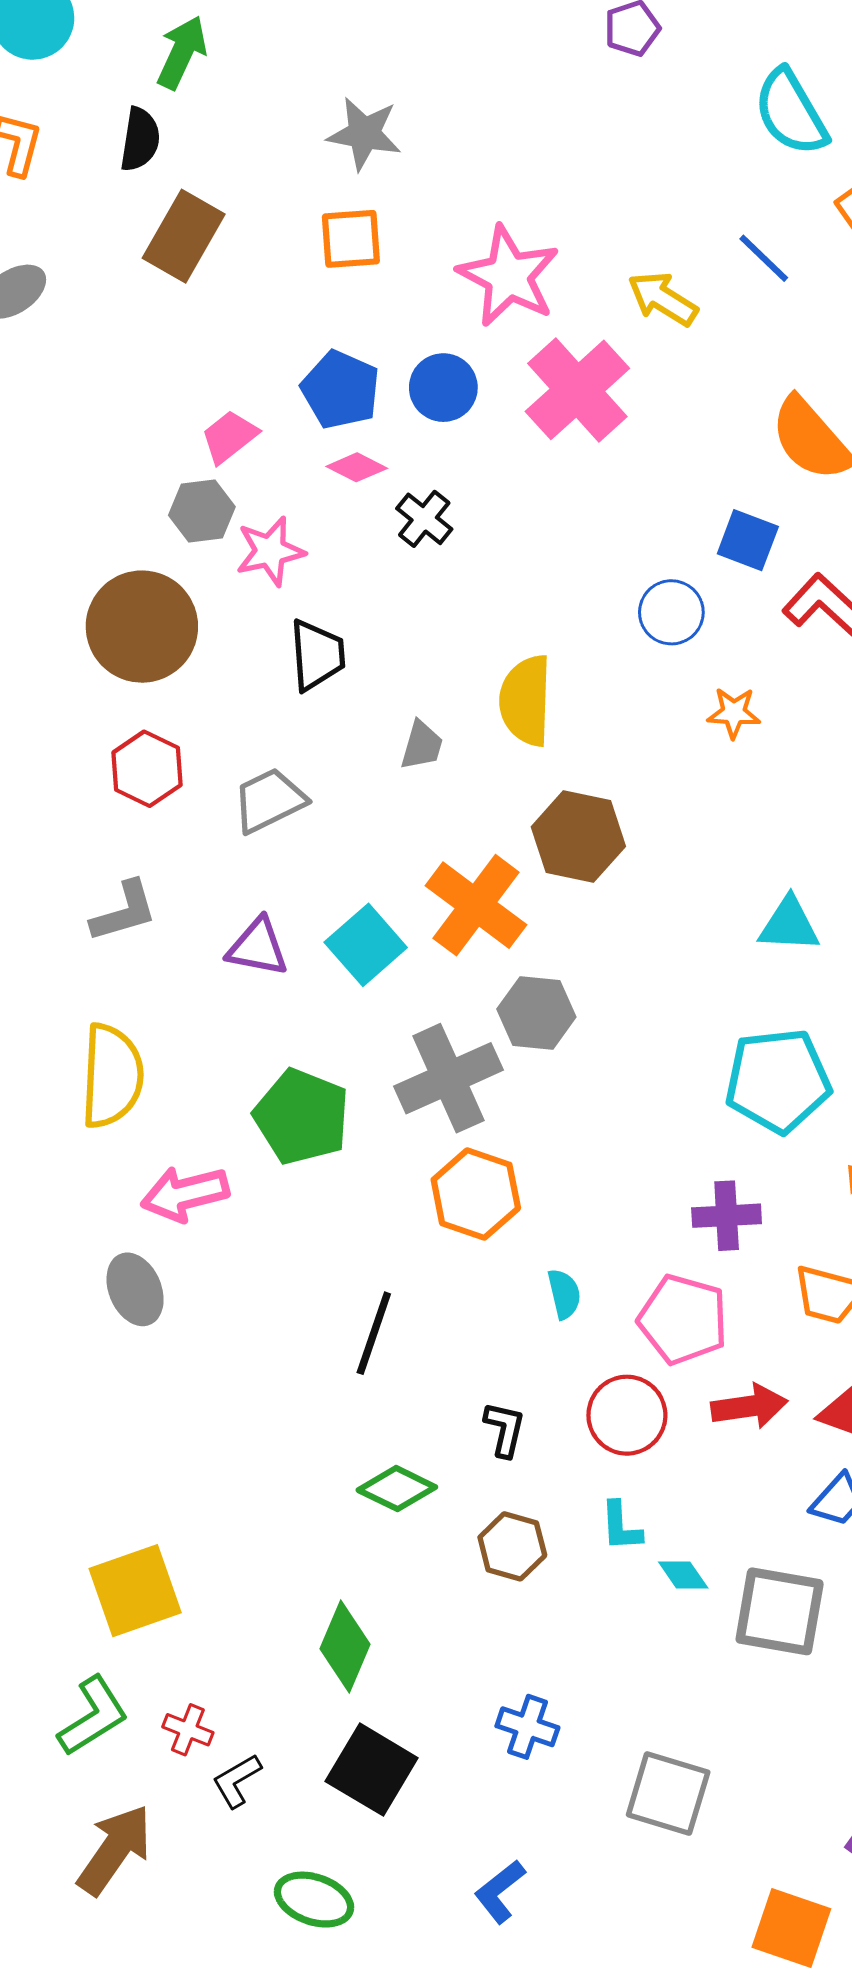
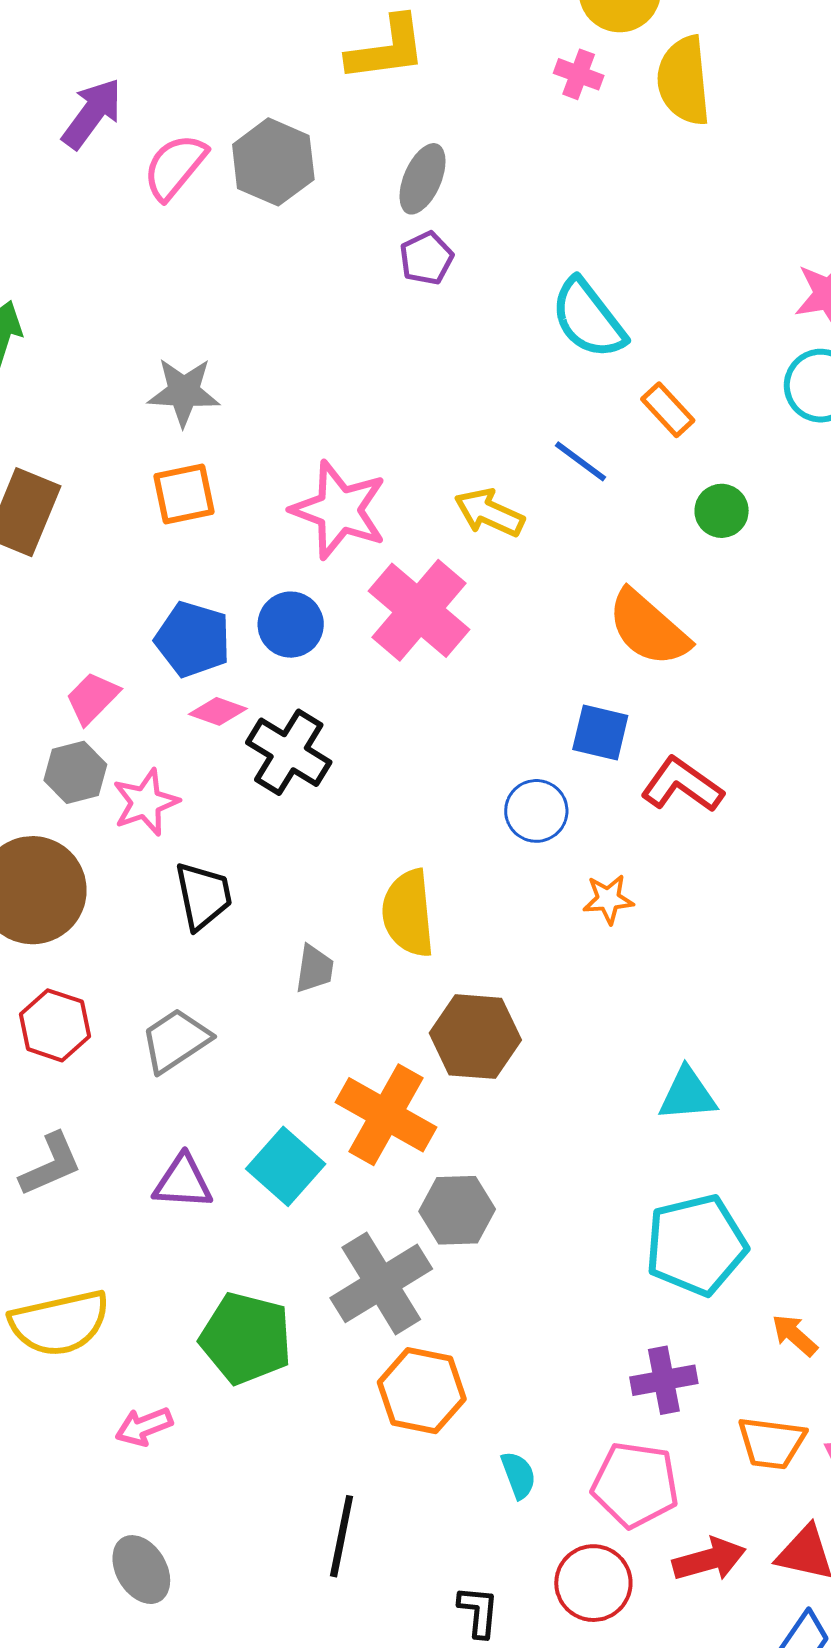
black cross: (424, 519) -> (289, 752), size x1.5
yellow semicircle: (112, 1076) -> (60, 1323), turned 82
pink arrow: (185, 1194) -> (144, 1427), size x0.7
gray ellipse: (135, 1289) -> (141, 1570), moved

